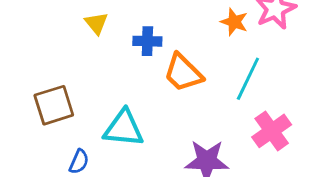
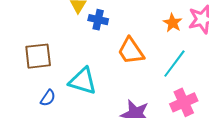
blue cross: (147, 41) -> (98, 20), moved

